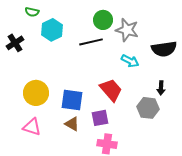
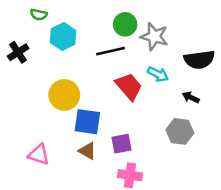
black arrow: (161, 88) -> (191, 97), moved, turned 112
red trapezoid: (111, 90) -> (129, 86), moved
yellow circle: (36, 93) -> (64, 95), moved

